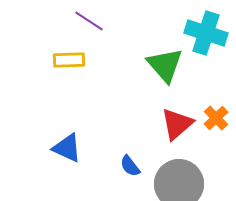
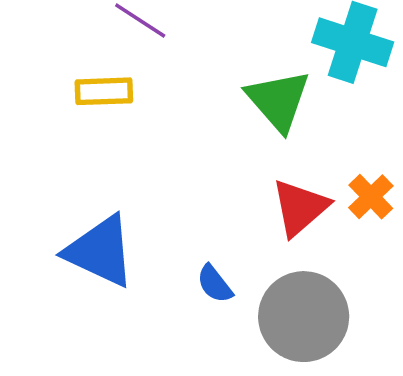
blue triangle: (67, 148) -> (100, 251), size x1.4

